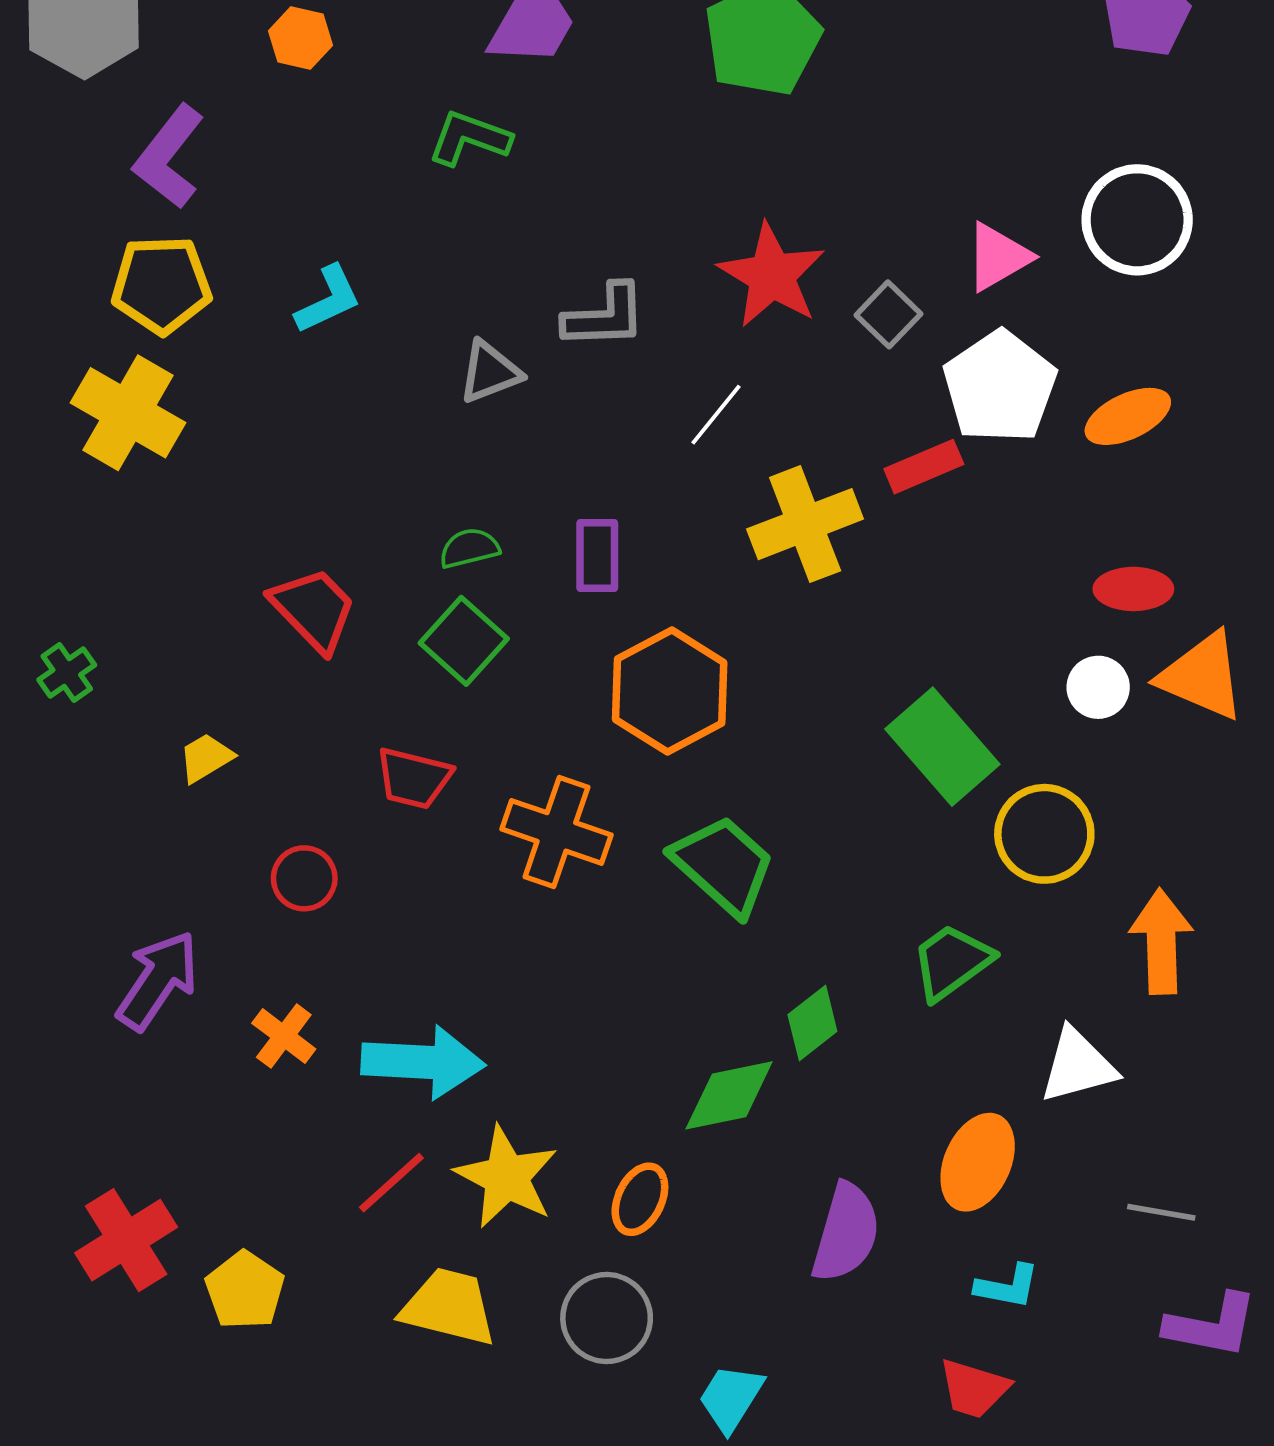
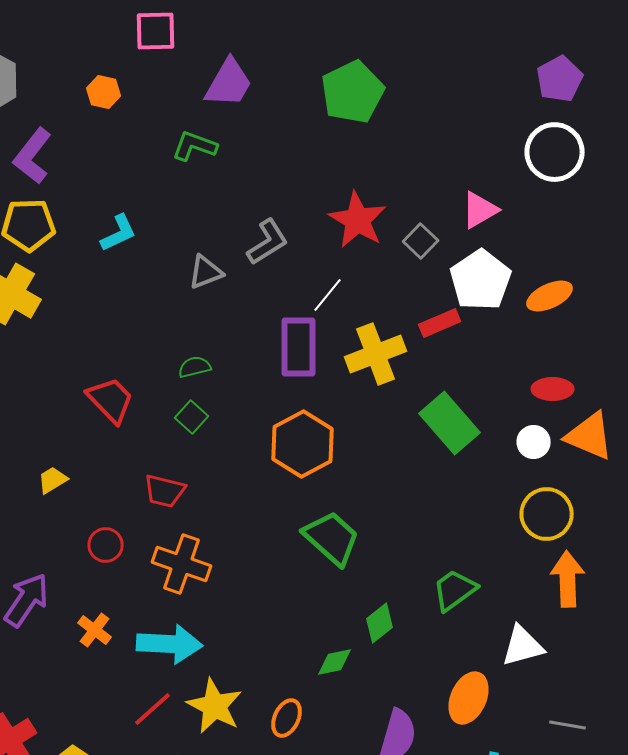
white circle: (1137, 220) -> (555, 152), moved
gray L-shape: (605, 316) -> (268, 242), turned -30
purple rectangle: (597, 556) -> (299, 347), moved, size x1.5
green square: (464, 641) -> (192, 417), size x0.7
green rectangle: (942, 747) -> (450, 423), moved
orange cross: (556, 832) -> (182, 564), moved
yellow circle: (1044, 834) -> (547, 514), moved
green diamond: (729, 1095) -> (335, 662), size x0.7

